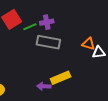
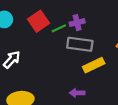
yellow rectangle: (61, 78) -> (94, 65), moved

